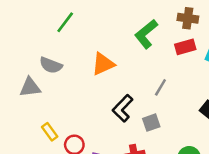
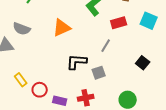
red rectangle: (185, 47) -> (119, 23), moved
black L-shape: (123, 108) -> (77, 62), turned 50

